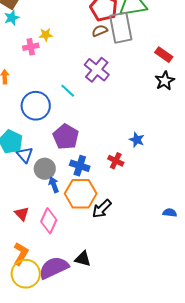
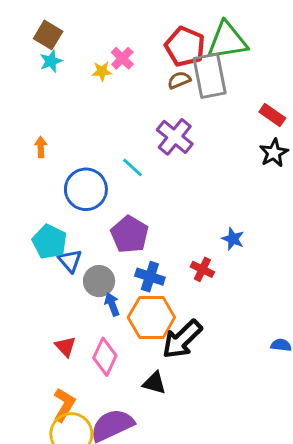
yellow star: (46, 35) -> (102, 71), moved
pink cross: (31, 47) -> (122, 58), moved, turned -35
black arrow: (102, 209) -> (182, 339), size x1.4
black triangle: (83, 259) -> (154, 383), moved

